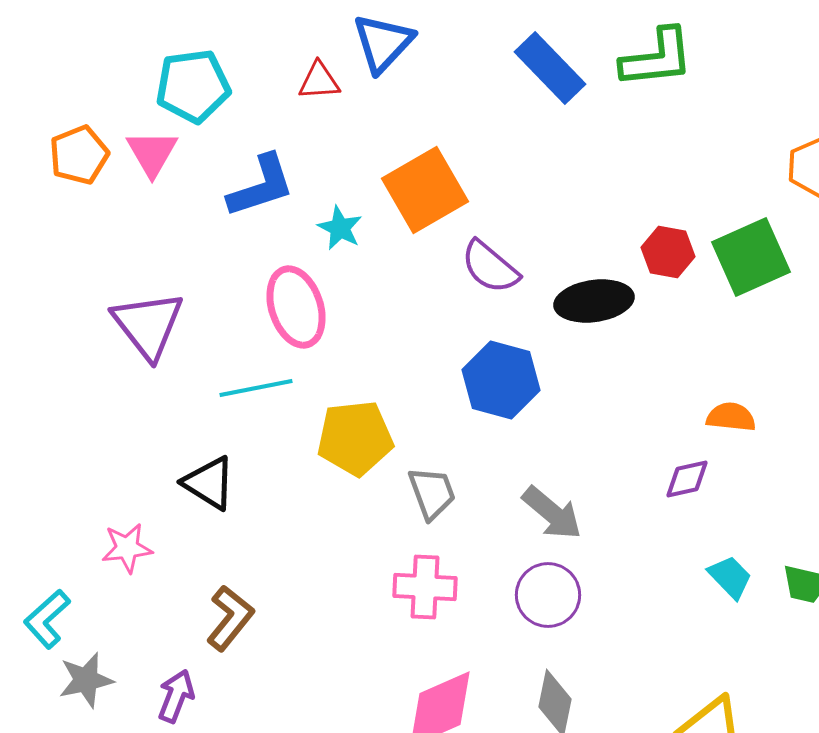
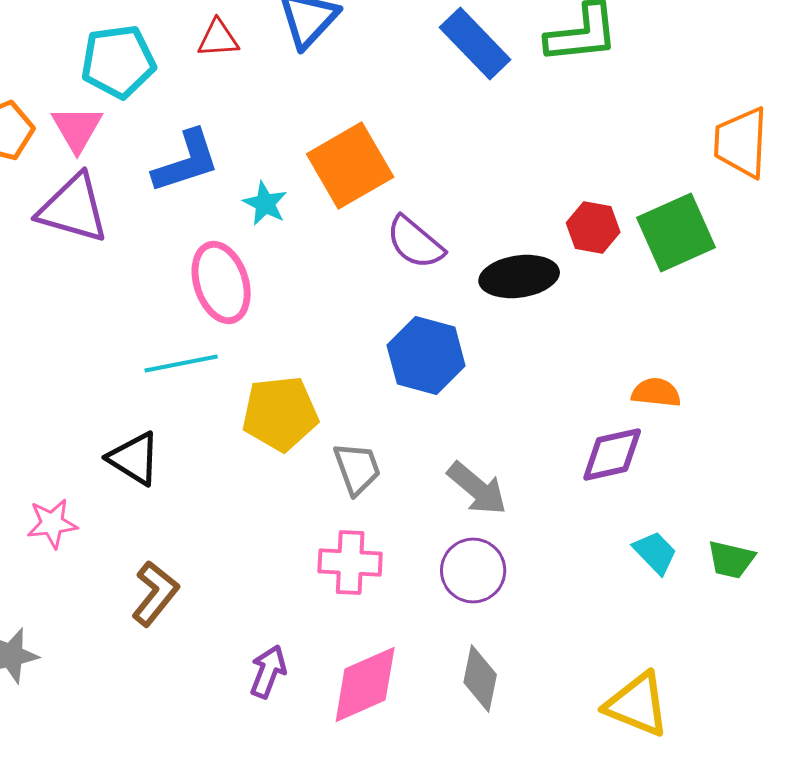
red triangle: (319, 81) -> (218, 38), moved
purple triangle: (148, 325) -> (73, 208), moved, turned -36
purple diamond: (687, 479) -> (612, 454), size x1.4
purple arrow: (176, 696) -> (268, 672), moved

